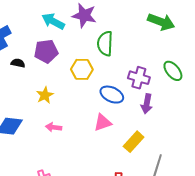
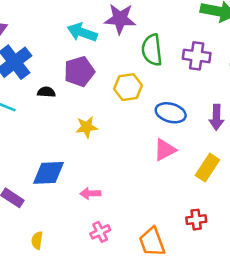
purple cross: (139, 78) -> (197, 56), moved
yellow star: (45, 95) -> (87, 127), turned 30
pink arrow: (54, 127) -> (90, 193), moved

